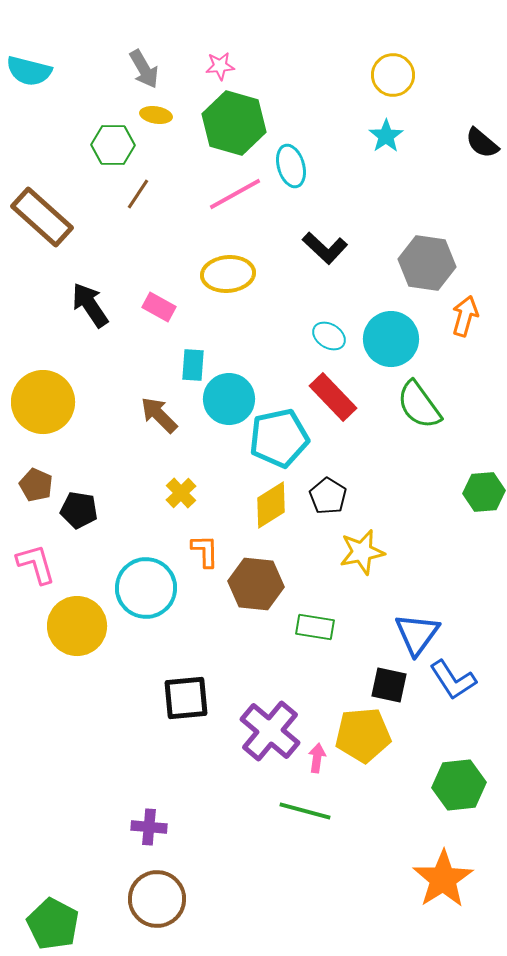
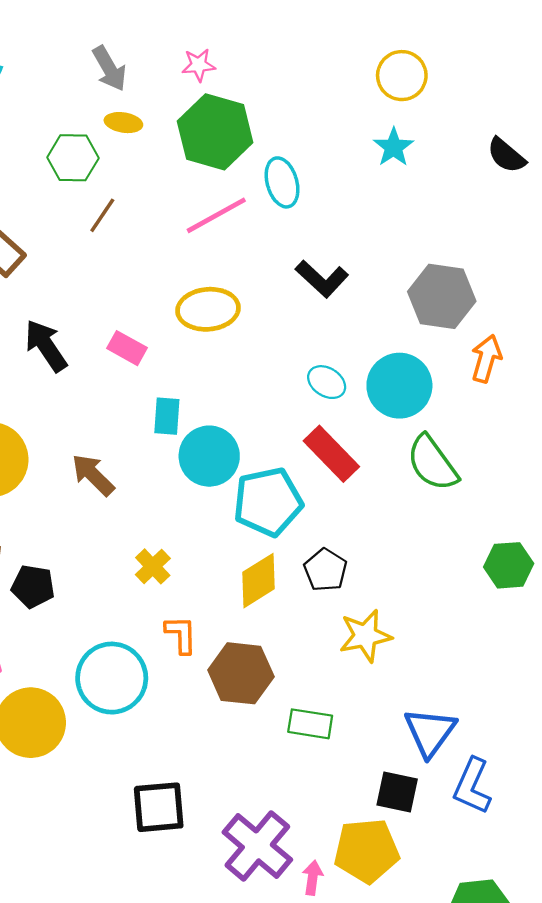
brown arrow: (159, 415) -> (93, 475), moved
blue L-shape: (453, 680) -> (472, 786), turned 57

